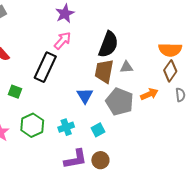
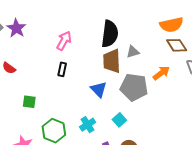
purple star: (65, 14) -> (16, 28), moved
black rectangle: (45, 67) -> (62, 69), moved, size x0.5
brown diamond: (170, 71) -> (177, 45), turned -55

